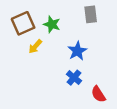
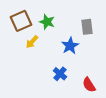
gray rectangle: (91, 14) -> (87, 27), moved
blue cross: (74, 78) -> (60, 74), moved

